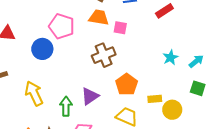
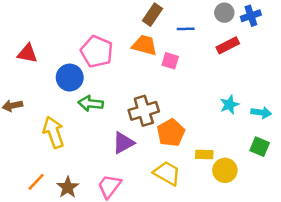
brown cross: (104, 55) -> (144, 111), moved
cyan arrow: (196, 61) -> (261, 113), turned 42
green arrow: (66, 106) -> (91, 103), moved, turned -90

